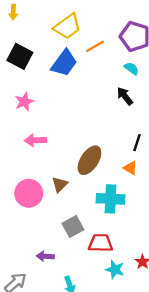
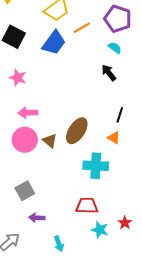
pink star: (24, 102) -> (18, 78), turned -30
brown triangle: (60, 184) -> (50, 141), moved, turned -35
pink circle: (29, 193) -> (25, 140), moved
gray square: (73, 226) -> (25, 191), moved

